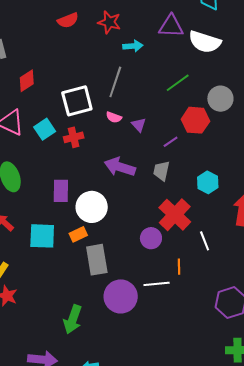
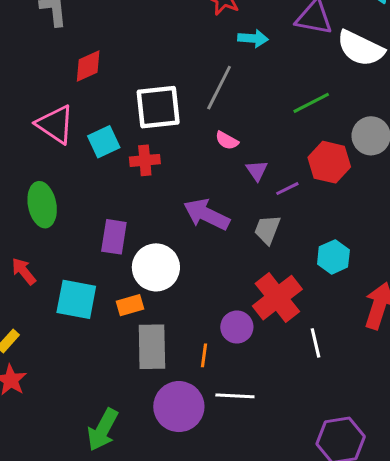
pink semicircle: (114, 117) -> (227, 141), moved
purple triangle: (139, 125) -> (257, 171), moved
orange line: (179, 267) -> (204, 355), moved

